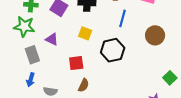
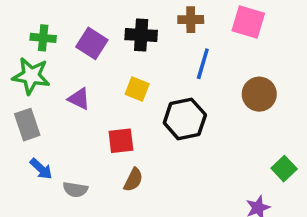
gray rectangle: (32, 55) -> (27, 125), moved
blue arrow: (31, 80) -> (41, 169), turned -64

